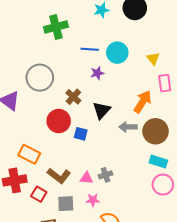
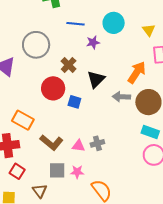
blue line: (90, 49) -> (76, 24), moved
red square: (39, 194) -> (17, 171), moved
pink star: (93, 200) -> (77, 172), moved

